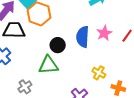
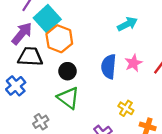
black circle: (58, 45) -> (68, 71), moved
green triangle: (48, 65) -> (68, 98), turned 40

